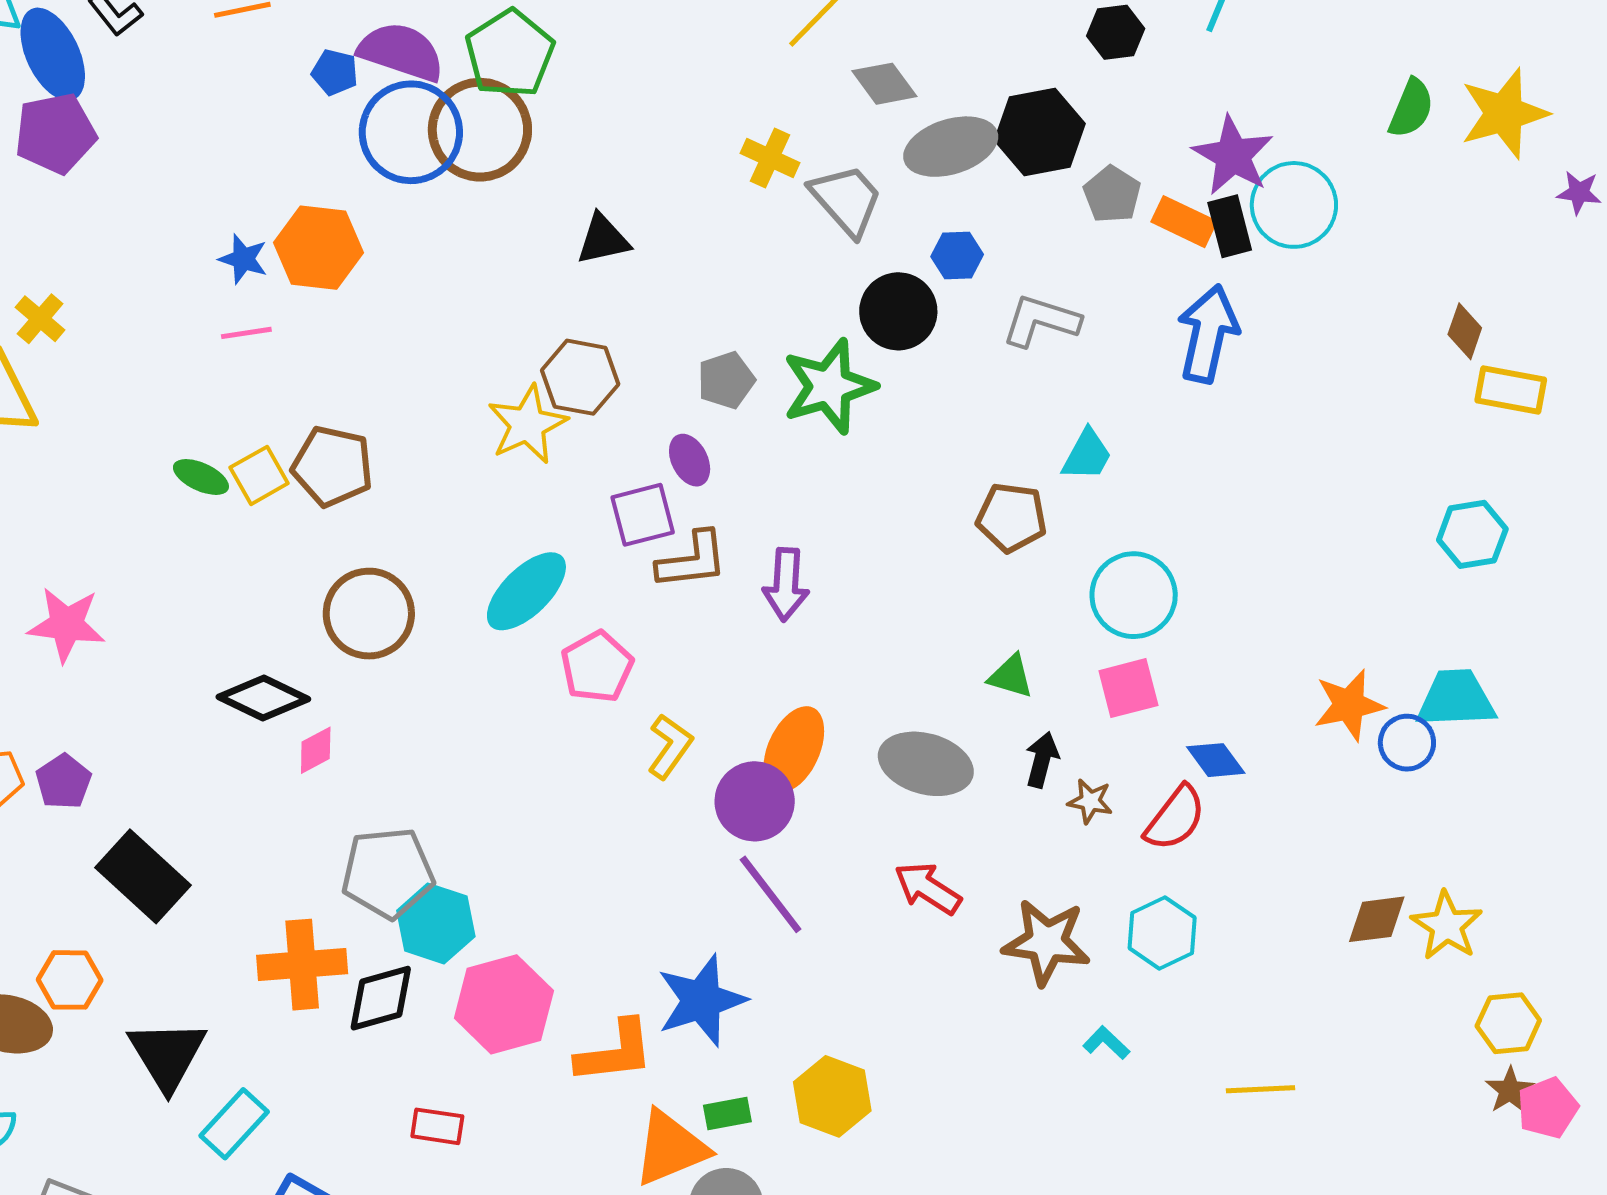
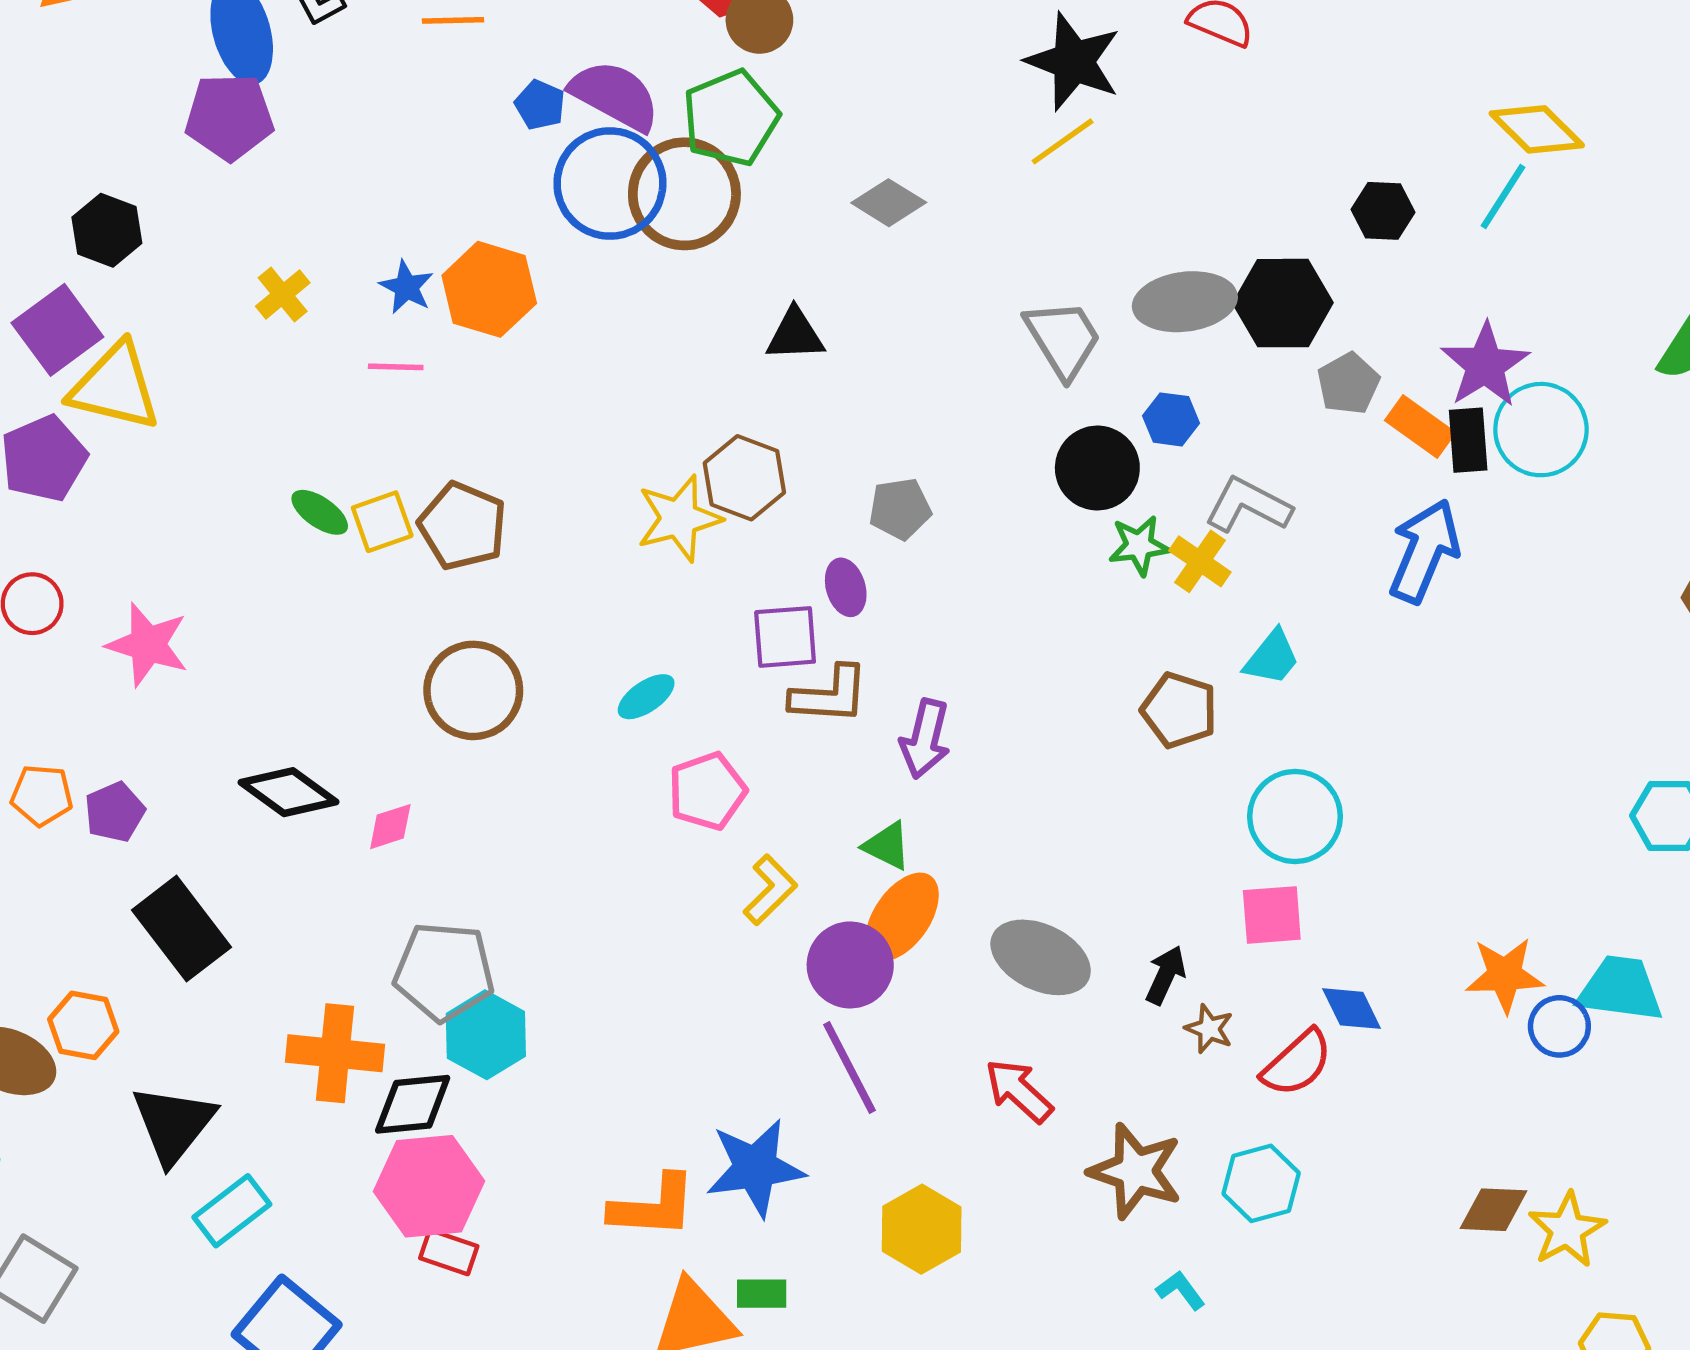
gray diamond: (884, 84) -> (889, 203), moved, turned -32
yellow cross: (770, 158) -> (1200, 561), moved
yellow cross: (40, 319) -> (283, 295), moved
green star: (829, 386) -> (1139, 546), moved, size x0.6
cyan ellipse: (526, 591) -> (646, 697), size x0.6
green triangle: (1011, 676) -> (887, 846), moved
black diamond: (263, 698) -> (288, 792), moved
pink hexagon: (504, 1004) -> (429, 1186), moved
yellow hexagon: (832, 1096) -> (922, 1229), moved

